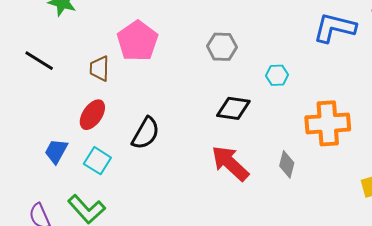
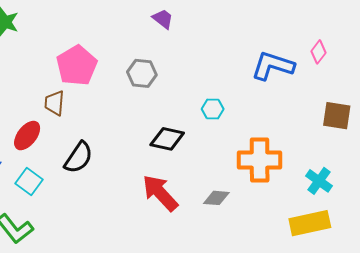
gray hexagon: (222, 47) -> (142, 73), moved
brown trapezoid: (99, 69) -> (54, 103), moved
gray diamond: (287, 164) -> (216, 198), turned 76

